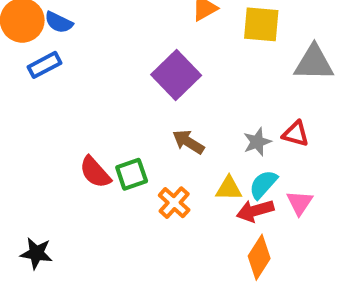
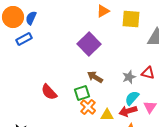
blue semicircle: (59, 22) -> (31, 18), turned 88
green square: (132, 174) -> (82, 93), moved
yellow triangle: (229, 188) -> (107, 115), moved

